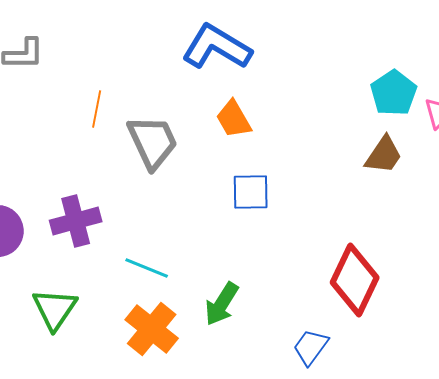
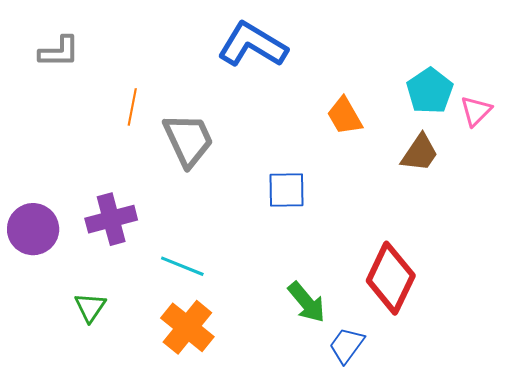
orange trapezoid: (234, 119) -> (345, 116), moved
green arrow: (222, 304) -> (307, 302), moved, turned -72
green triangle: (55, 309) -> (90, 307), size x0.7

